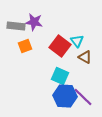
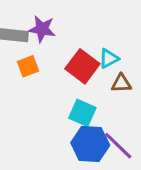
cyan triangle: (77, 41) -> (109, 59), turned 40
brown triangle: (85, 57) -> (121, 83), turned -32

